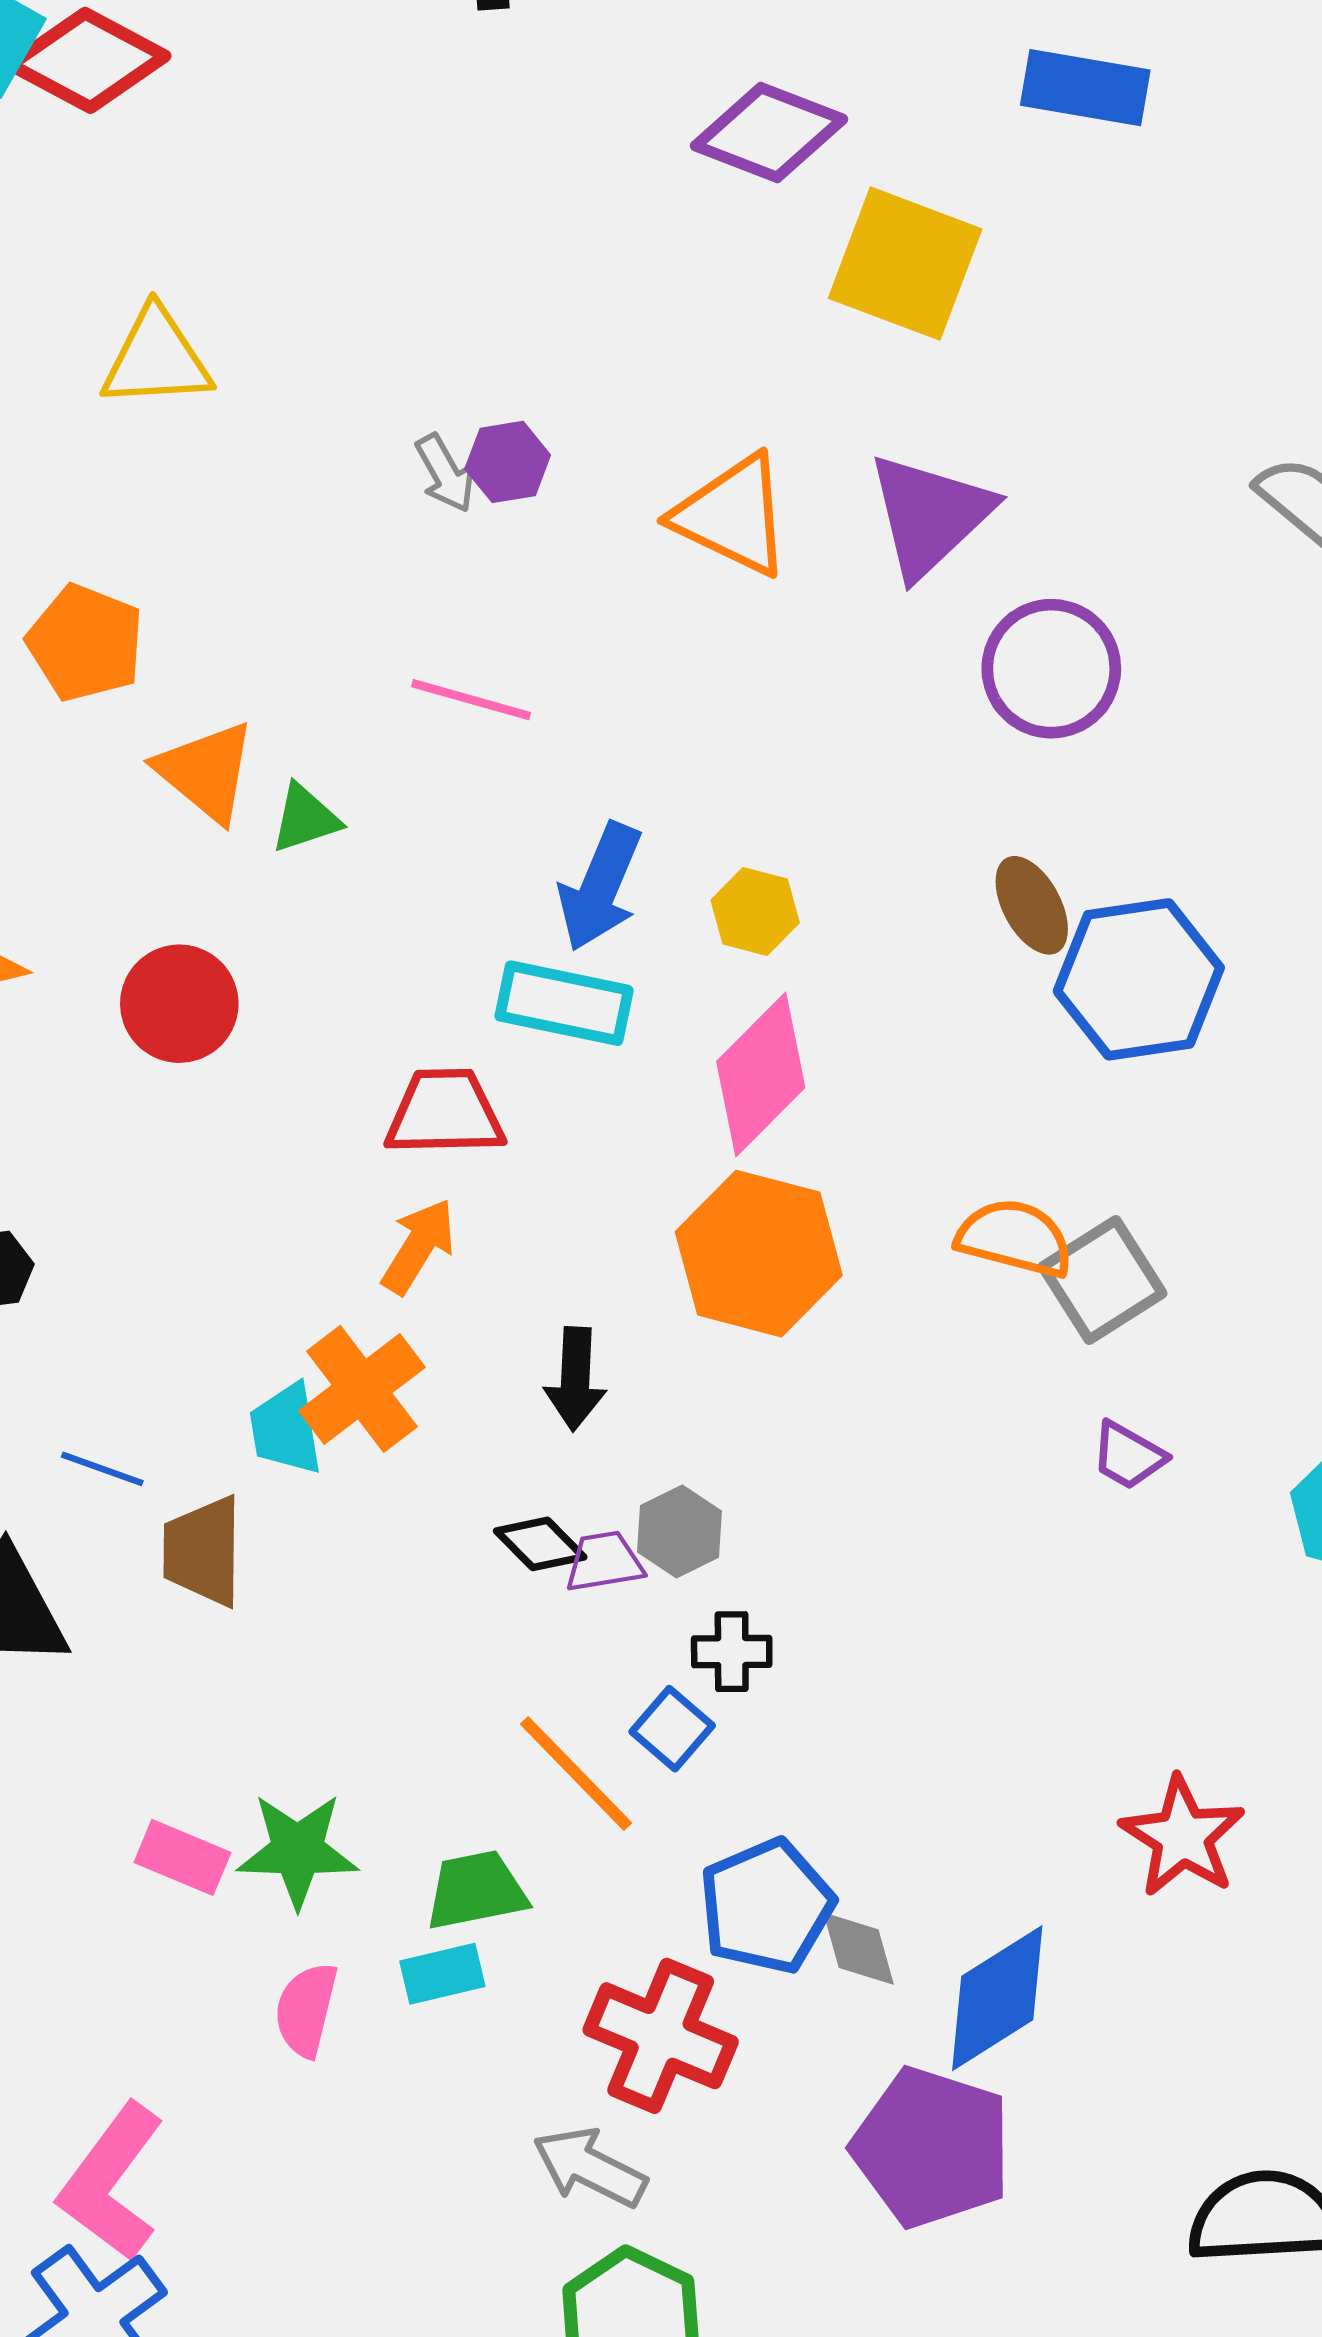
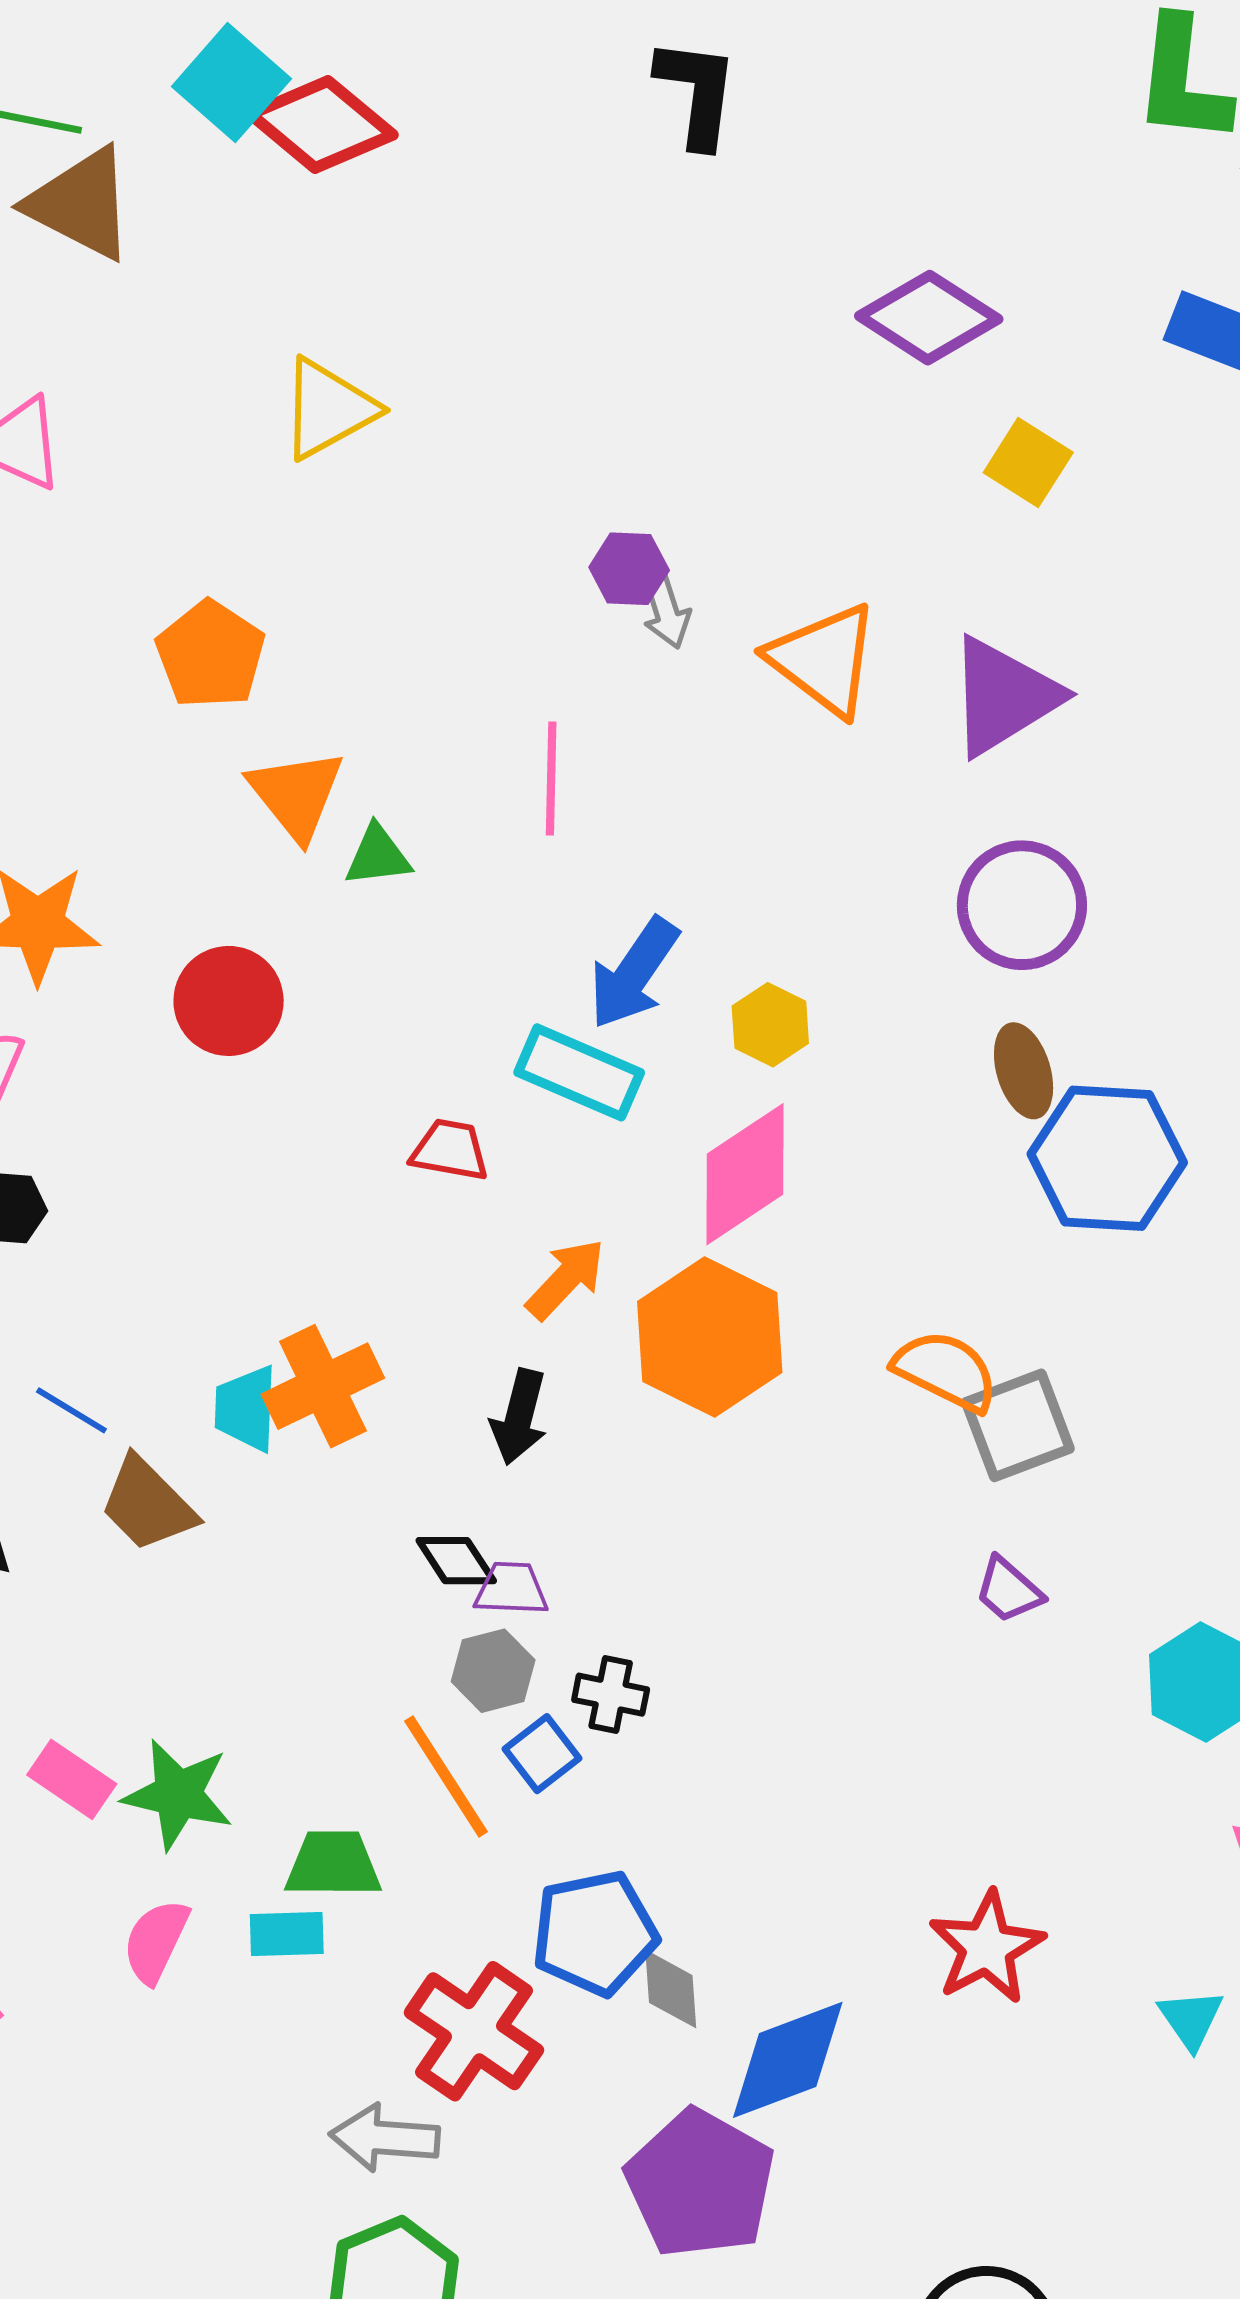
yellow square: (905, 264) -> (1028, 462), size x0.6
yellow triangle: (156, 358) -> (328, 409), turned -37
gray arrow: (445, 473) -> (666, 611), moved
purple circle: (1051, 669) -> (1022, 905), moved
pink line: (471, 700) -> (551, 779), turned 64
red trapezoid: (445, 1113) -> (450, 1150), size x0.7
orange arrow: (419, 1246) -> (566, 1279), moved
gray hexagon: (679, 1531) -> (493, 1671), moved
brown trapezoid: (203, 1551) -> (148, 1504), turned -57
gray arrow: (590, 2167) -> (385, 2138), turned -34

